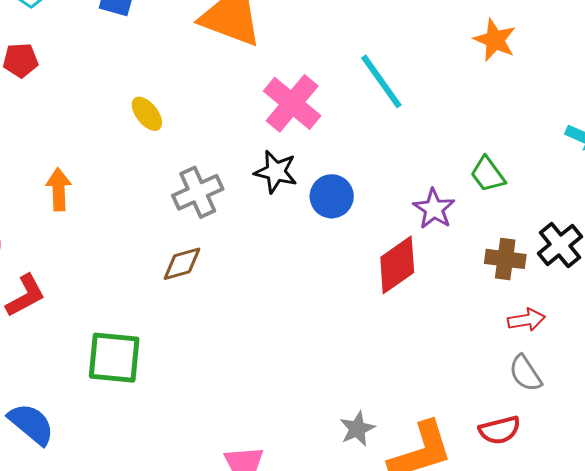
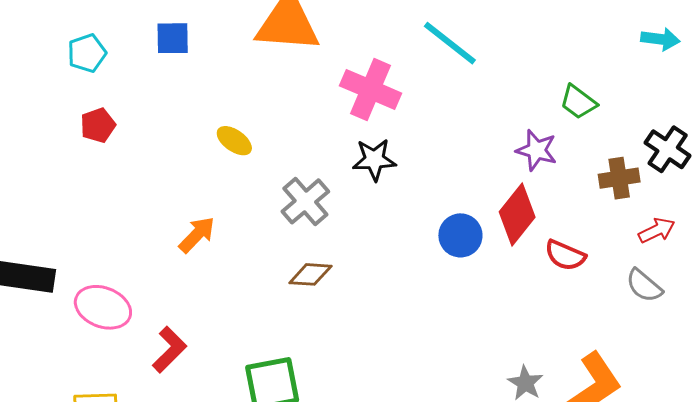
orange arrow: (59, 189) -> (197, 235), moved, turned 63
blue circle: (332, 196) -> (460, 235), moved
brown diamond: (182, 264) -> (310, 274), turned 36
gray semicircle: (525, 373) -> (644, 286), moved
red semicircle: (500, 430) -> (565, 255), moved, turned 54

